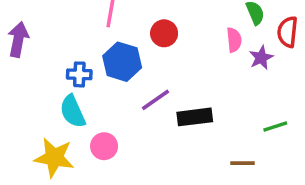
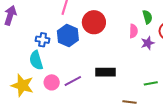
red circle: (164, 33) -> (94, 22), size x1.5
purple line: (155, 100) -> (73, 81), moved

